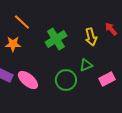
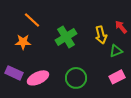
green triangle: (86, 65) -> (116, 51), moved
pink ellipse: (28, 80) -> (38, 78), turned -65

